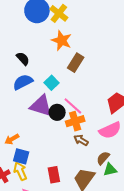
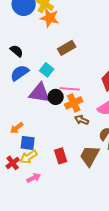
orange star: (62, 40) -> (50, 18), moved
brown rectangle: (76, 63) -> (67, 48), turned 36
pink line: (73, 106) -> (70, 89), turned -30
yellow arrow: (20, 171) -> (29, 157), turned -90

